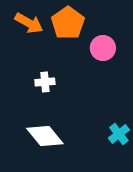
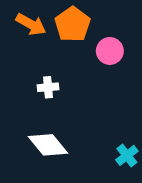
cyan cross: (119, 134) -> (127, 155), moved

